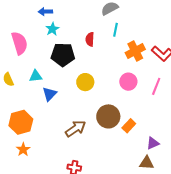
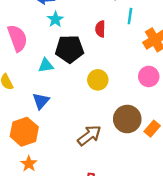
cyan triangle: (36, 76) -> (46, 65), moved
blue triangle: (50, 94) -> (41, 101), moved

